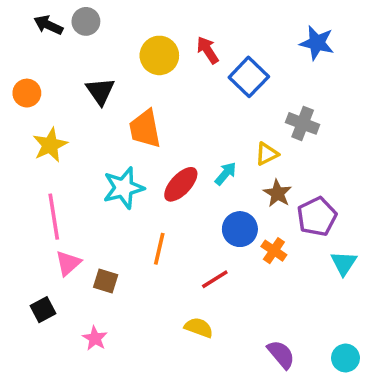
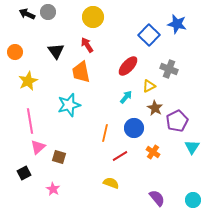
red arrow: (208, 50) -> (87, 45), moved
yellow circle: (159, 55) -> (93, 17), moved
blue square: (249, 77) -> (149, 35), moved
red ellipse: (181, 184) -> (128, 66), moved
orange line: (159, 249) -> (105, 133), moved
orange cross: (274, 251) -> (153, 152), moved

